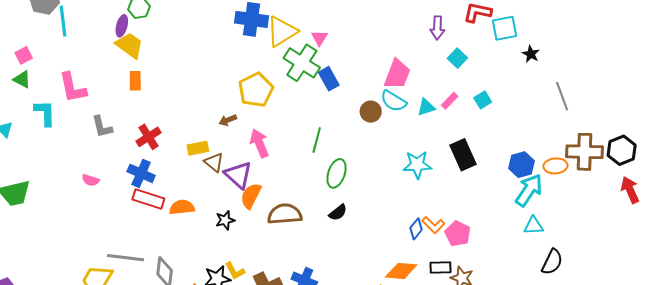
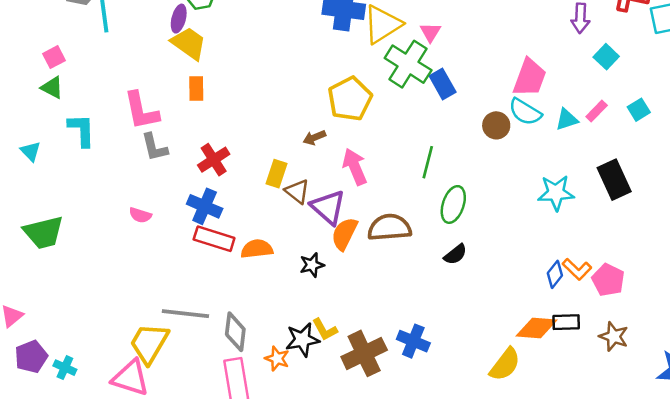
pink L-shape: (73, 88) -> (141, 111), moved
yellow rectangle: (198, 148) -> (277, 174), turned -60
brown semicircle: (285, 214) -> (389, 227), moved
black rectangle: (440, 267) -> (566, 322), moved

